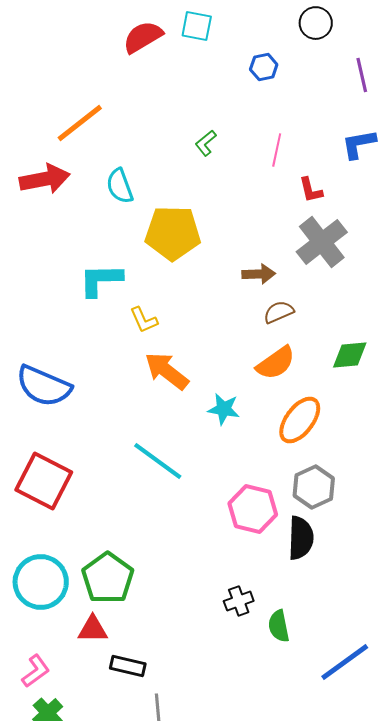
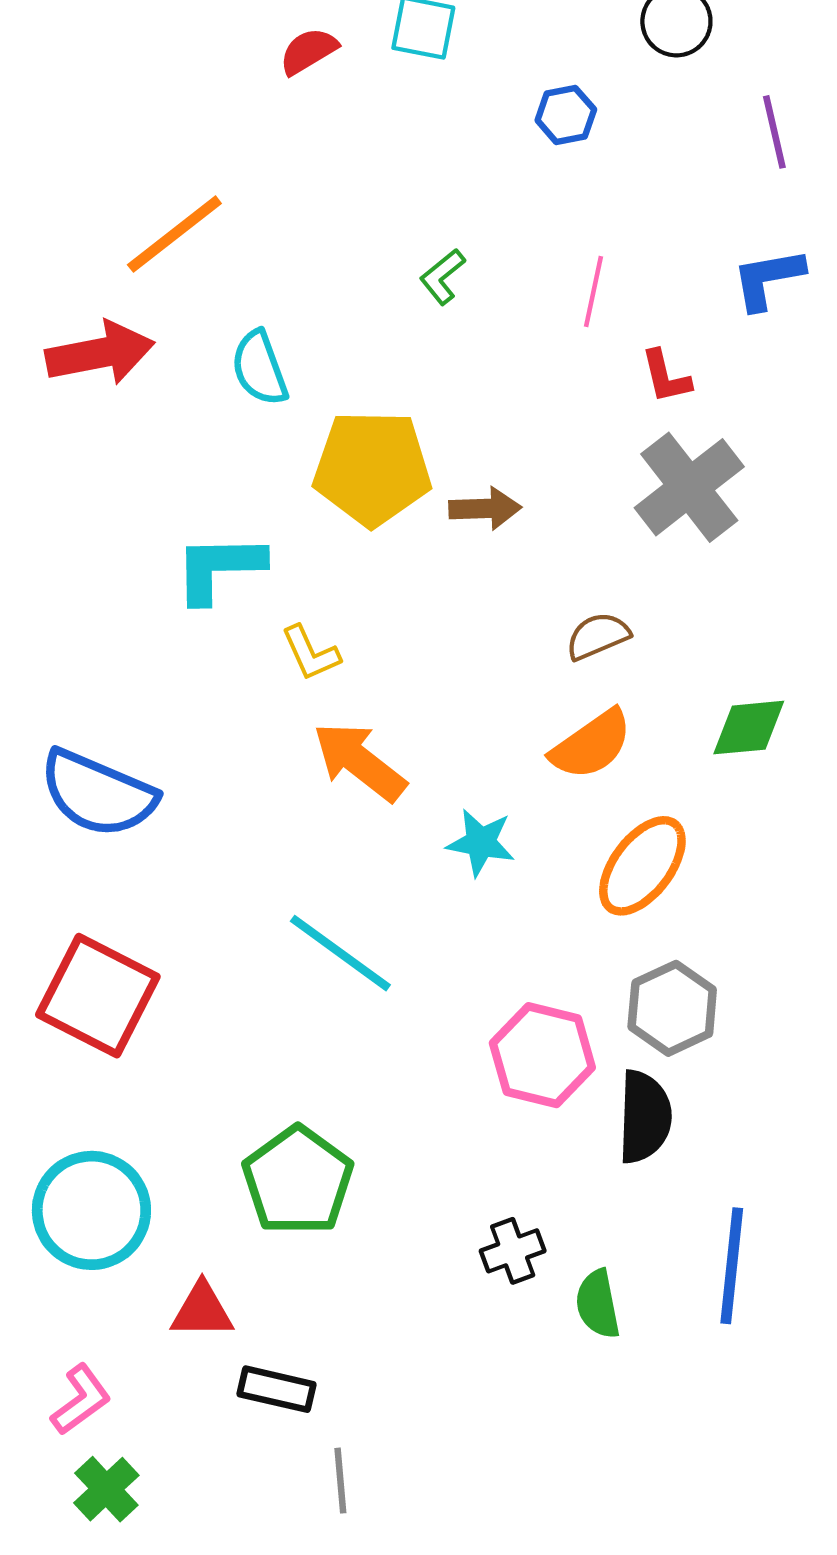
red semicircle: (143, 37) -> (308, 51), size x0.7
brown arrow: (259, 274) -> (485, 508), moved
green pentagon: (108, 578) -> (298, 1181), moved
blue line: (345, 662) -> (732, 1266), moved, turned -48

